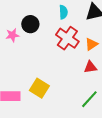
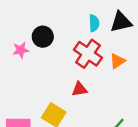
cyan semicircle: (63, 12) -> (94, 23), moved
red triangle: (90, 67) -> (79, 89), moved

